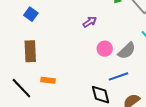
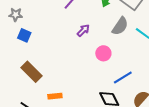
brown rectangle: (30, 51) -> (32, 72), turned -30
gray semicircle: (127, 51) -> (120, 26), moved

